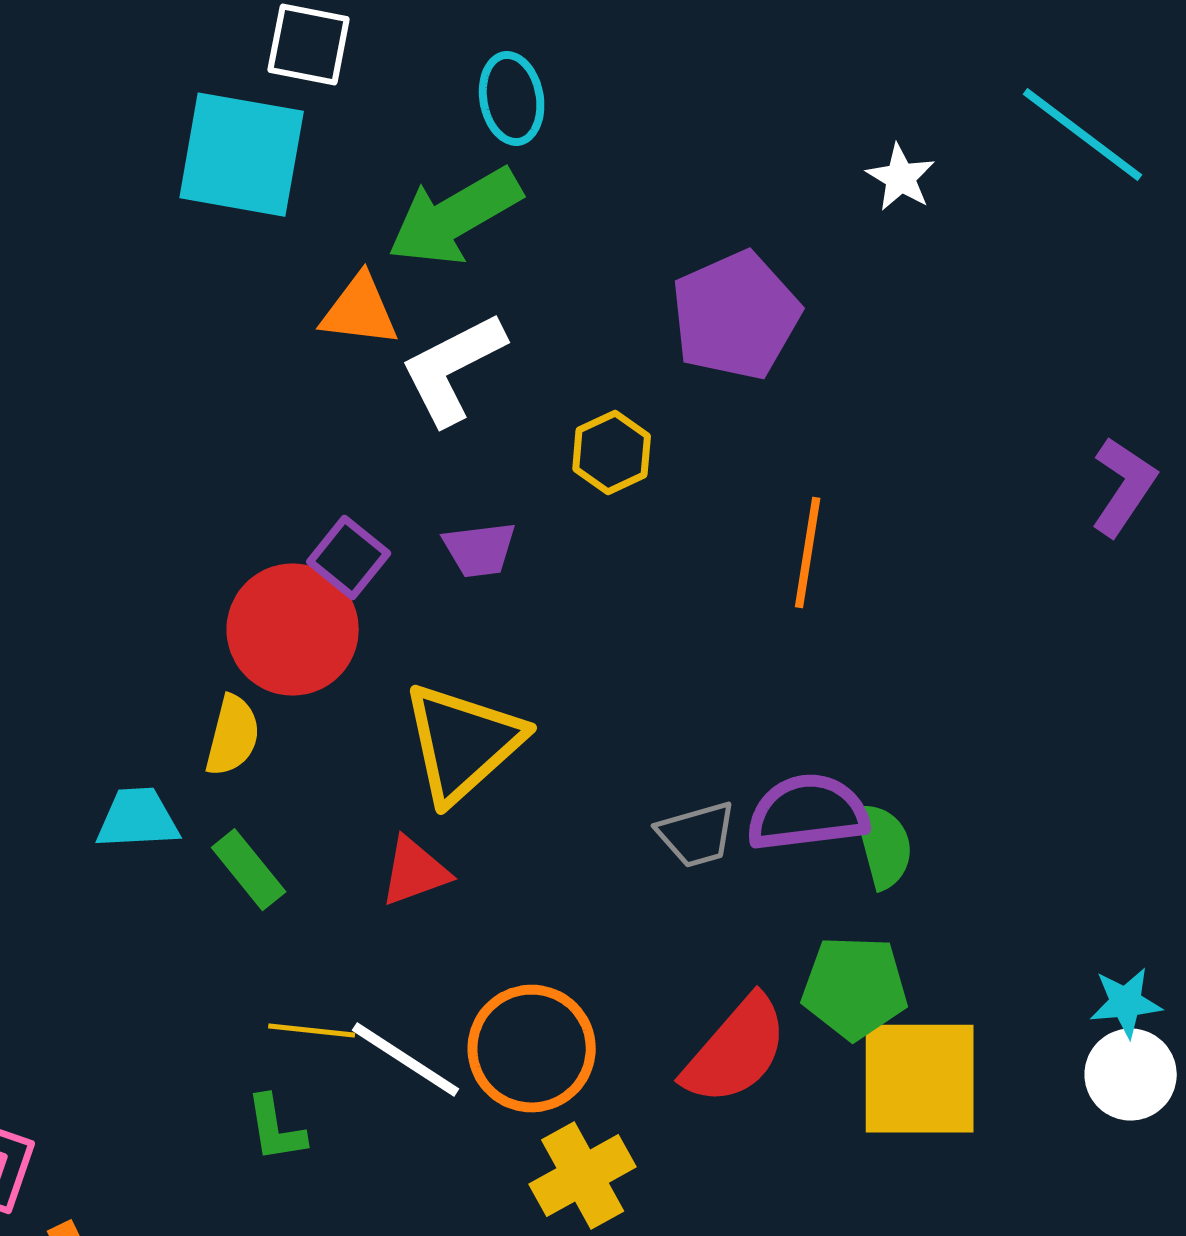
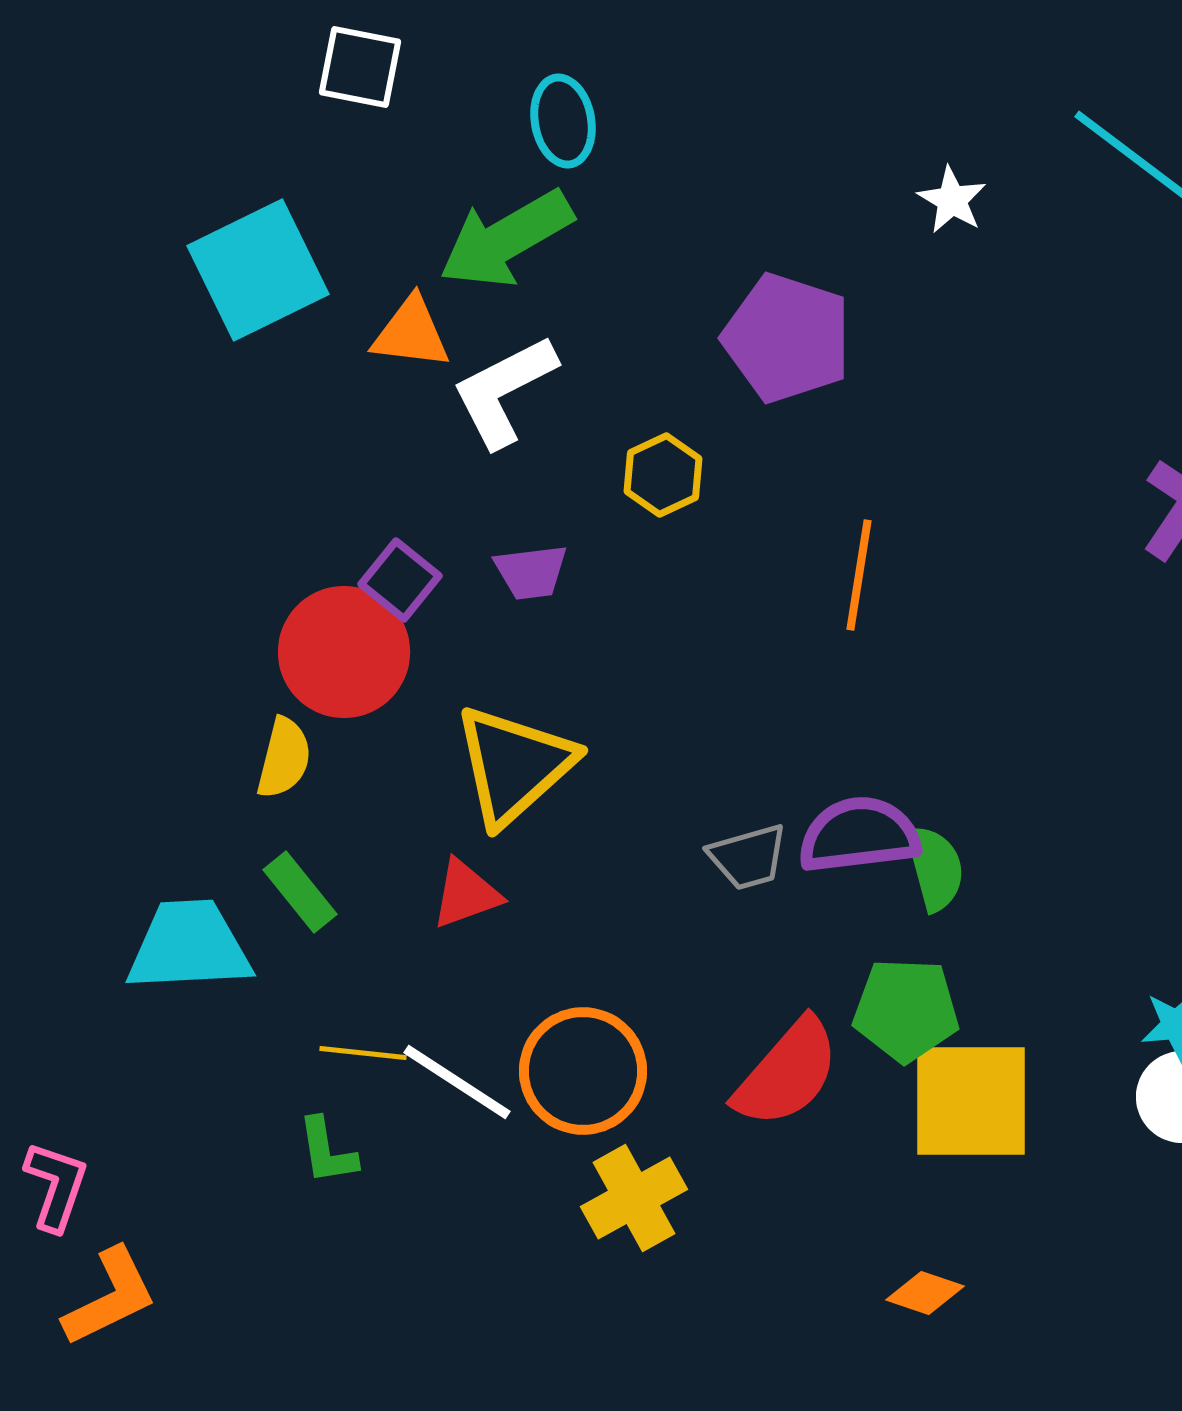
cyan square: (242, 155) -> (258, 270), moved, turned -36
purple pentagon: (736, 316) -> (787, 338), turned -30
cyan trapezoid: (138, 819) -> (189, 946), moved, size x1.5

